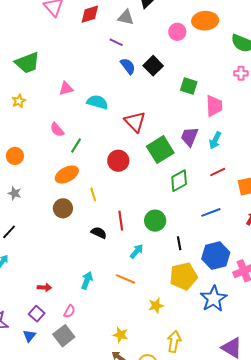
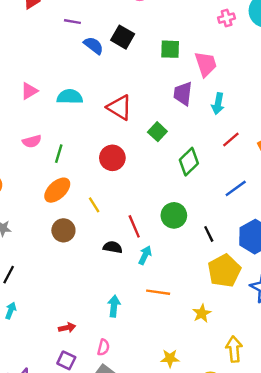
pink semicircle: (57, 130) -> (32, 141), turned -49
purple trapezoid: (189, 137) -> (183, 94), moved
green square: (160, 150) -> (157, 132), size x0.6
cyan arrow: (137, 251) -> (145, 255), moved

